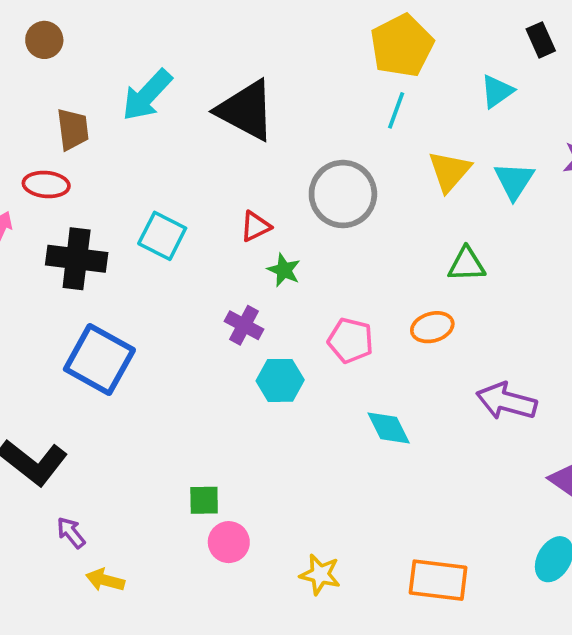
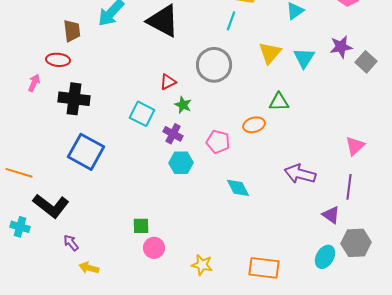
cyan line: (396, 110) -> (231, 21), moved
cyan square: (162, 236) -> (142, 114), moved
purple cross: (244, 325) -> (173, 134), moved
orange ellipse: (432, 327) -> (254, 125), moved

